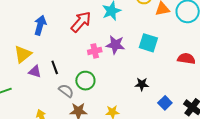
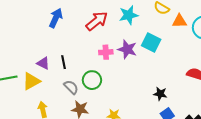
cyan square: (148, 43) -> (151, 43), moved
yellow triangle: (23, 54) -> (31, 81), moved
black star: (142, 84) -> (160, 94), moved

